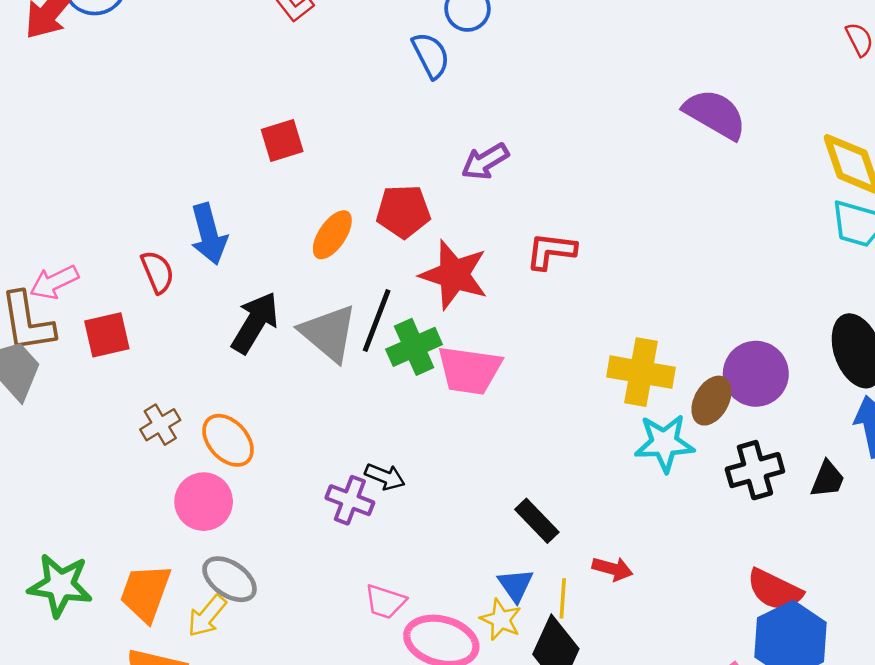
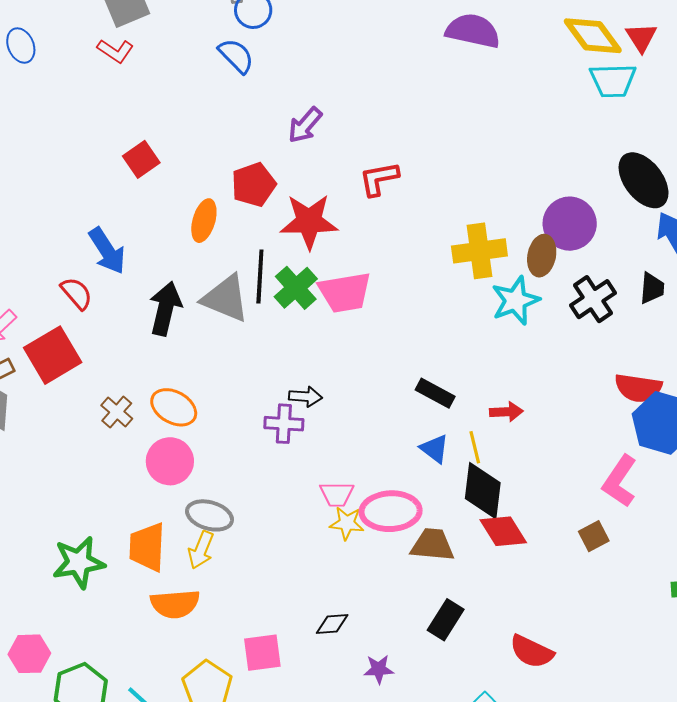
red square: (107, 335) -> (53, 355), size x1.4
yellow star: (501, 620) -> (347, 523), moved

